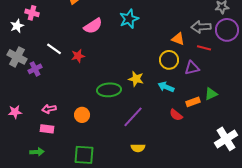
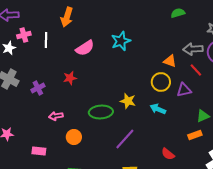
pink cross: (32, 13) -> (24, 35), turned -32
red line: (204, 48) -> (196, 70), turned 32
white line: (54, 49) -> (46, 40), moved, turned 56
purple cross: (35, 69) -> (38, 88), moved
orange rectangle: (193, 102) -> (195, 135), moved
pink arrow: (49, 109) -> (56, 116), moved
red semicircle: (176, 115) -> (168, 154), moved

